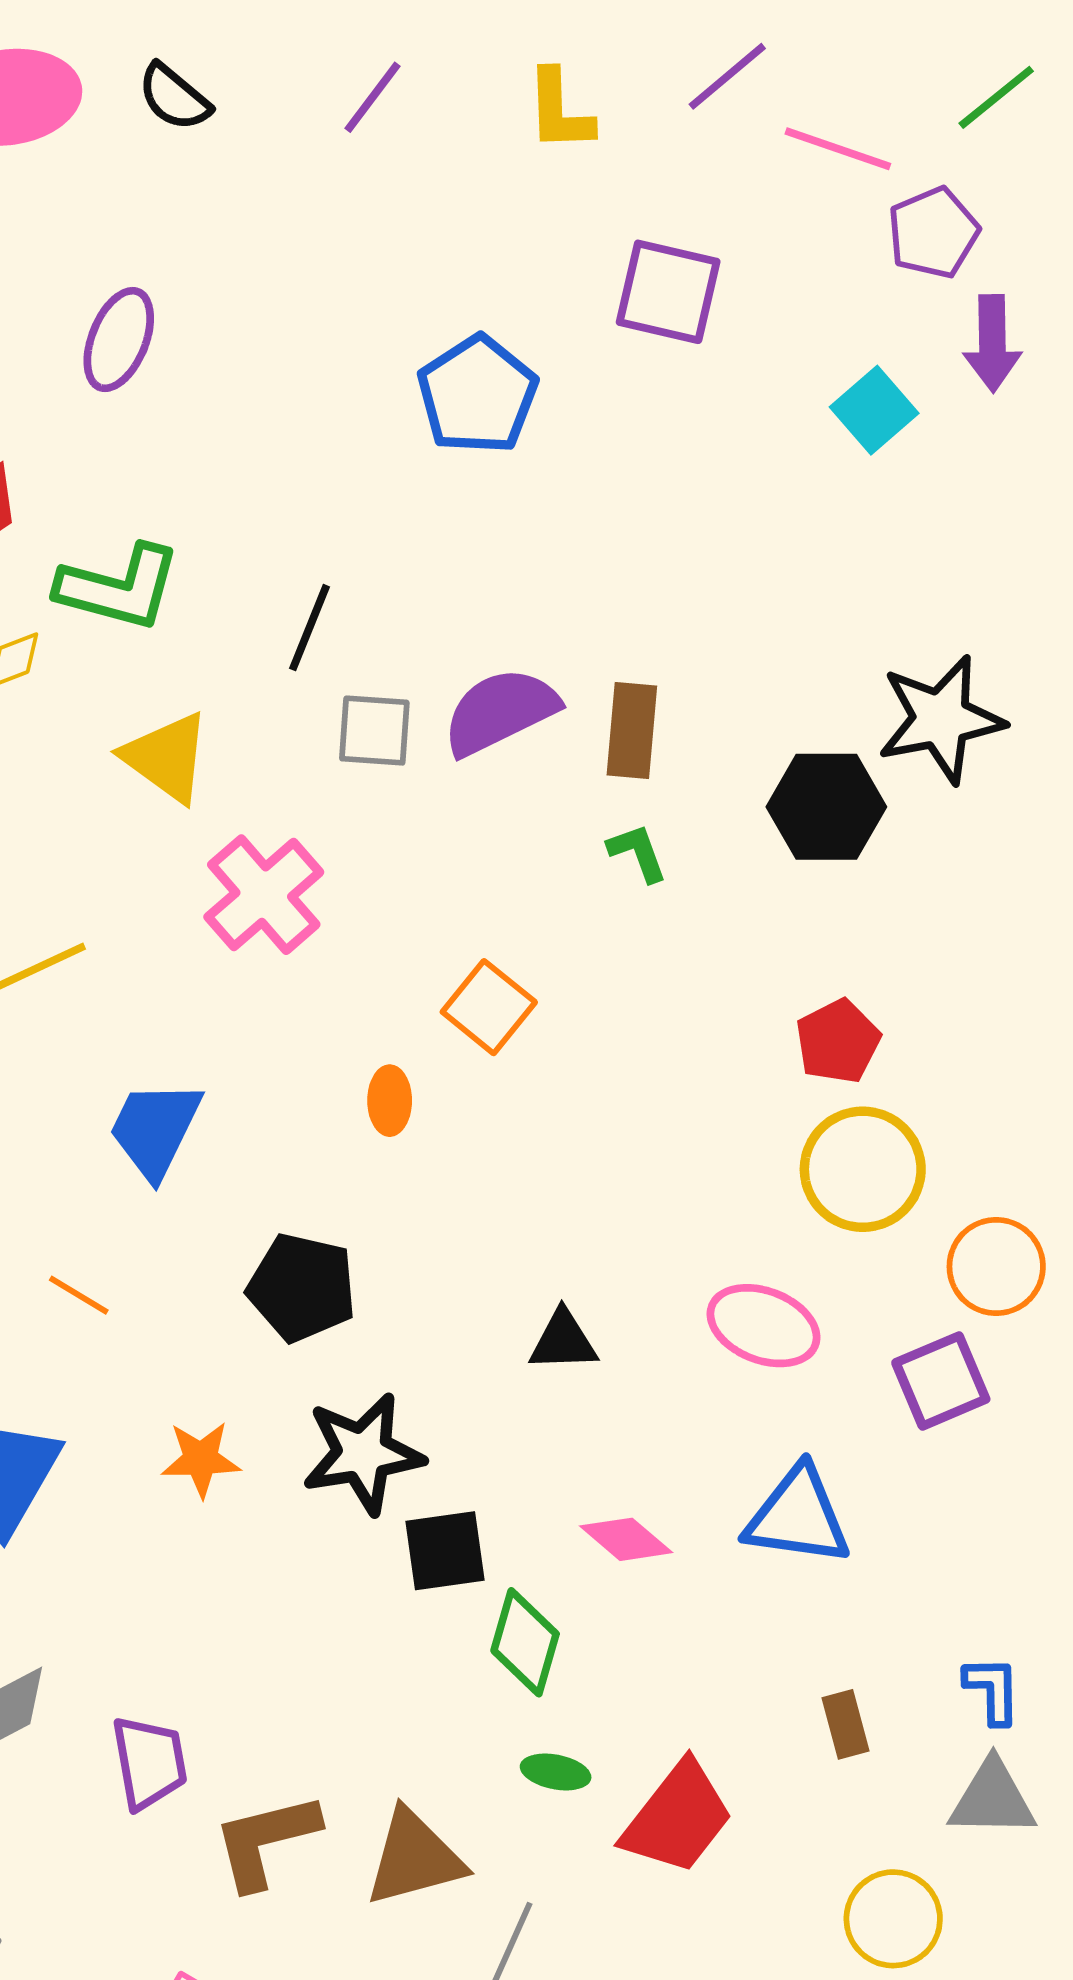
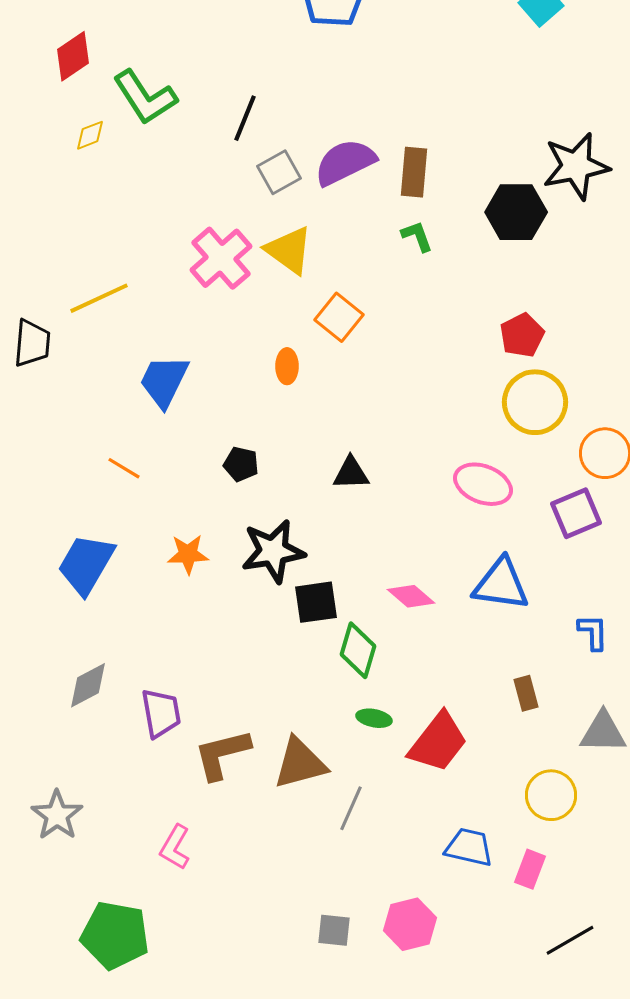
green L-shape: (119, 587) -> (145, 97), turned 42
gray square: (374, 731) -> (279, 172), turned -33
yellow triangle: (166, 757) -> (289, 250), moved
black pentagon: (302, 1287) -> (241, 464), size x0.6
black triangle: (563, 1341) -> (351, 473), moved
blue L-shape: (992, 1690) -> (593, 632), moved

